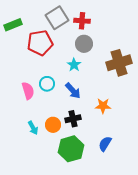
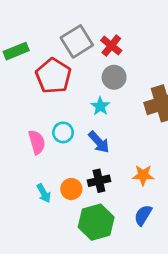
red cross: (82, 21) -> (111, 46), turned 35
red pentagon: (40, 43) -> (53, 76), turned -30
orange star: (103, 106) -> (143, 175), moved

